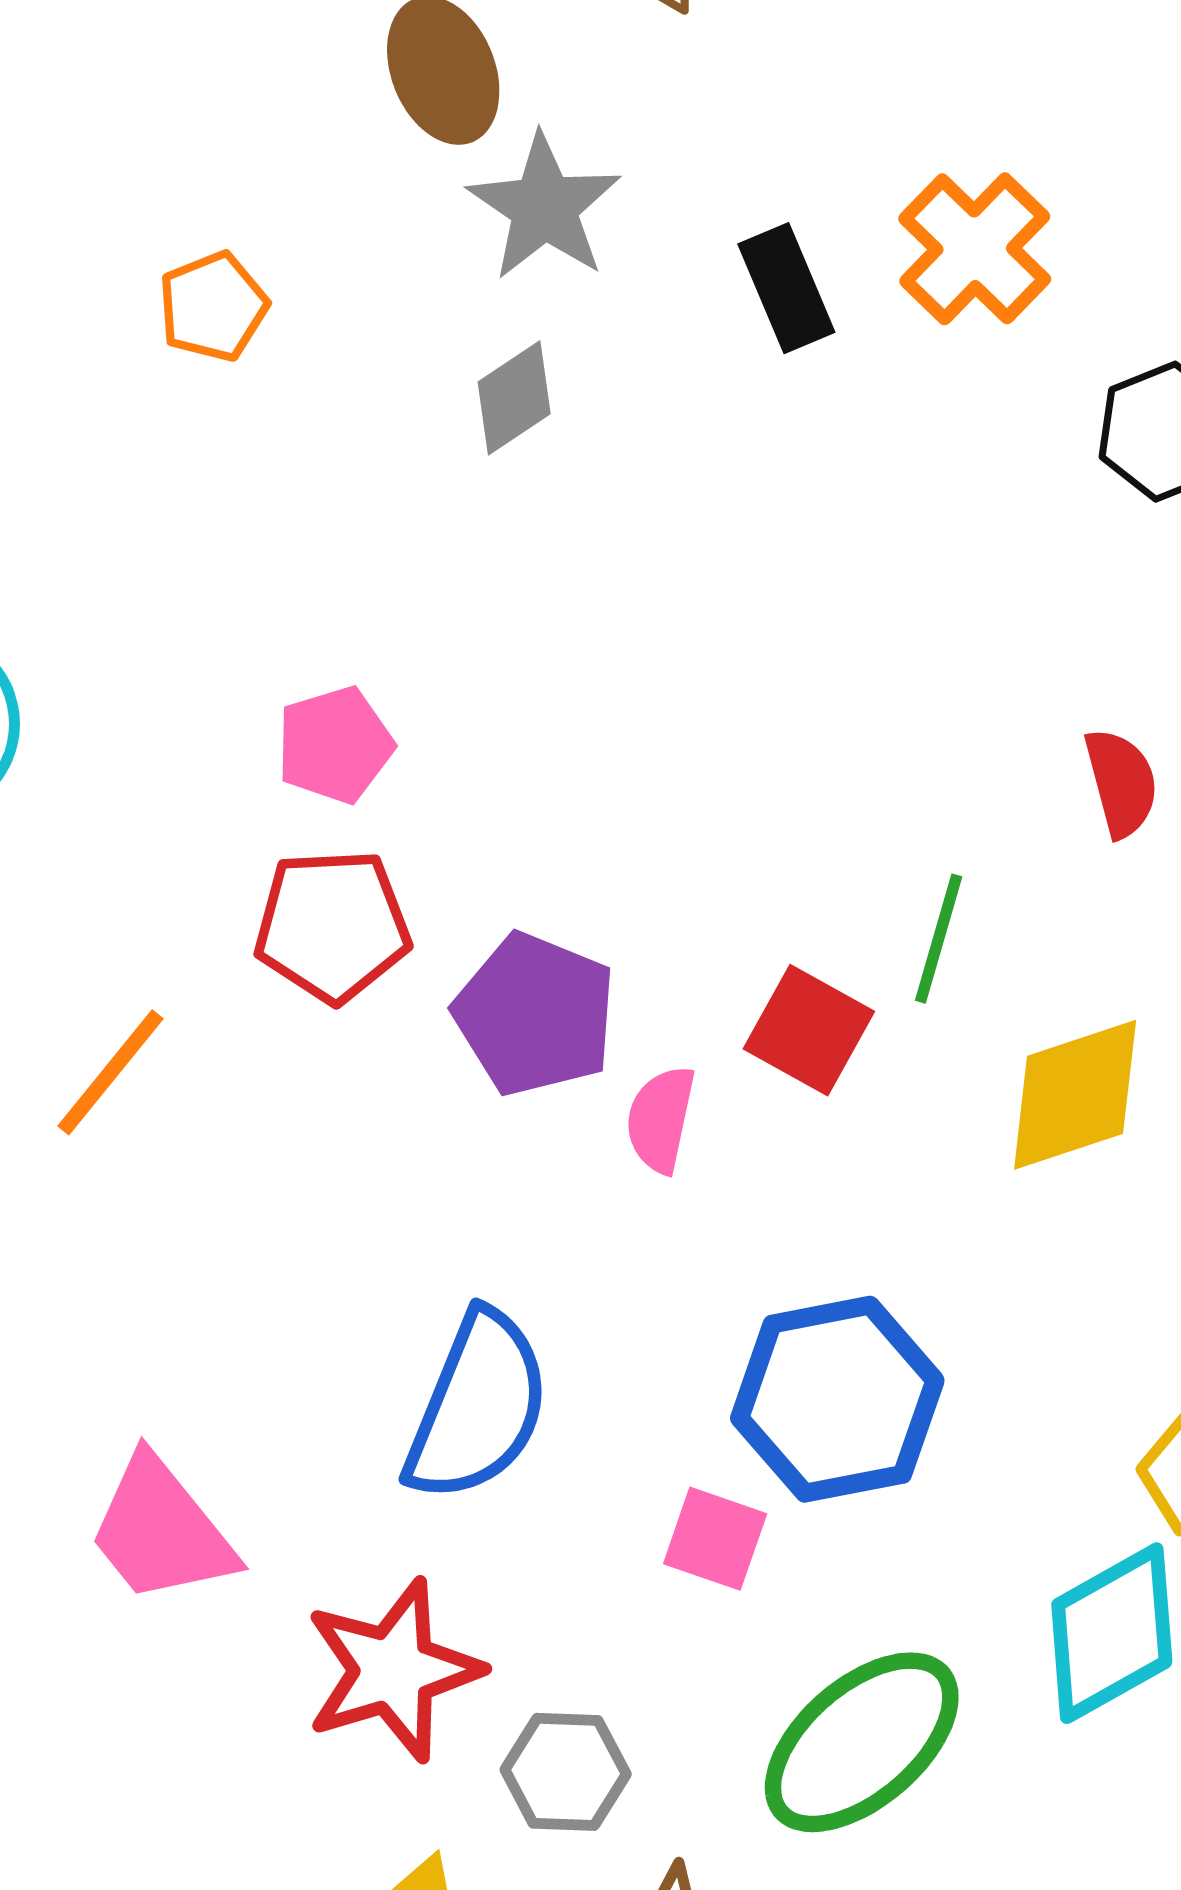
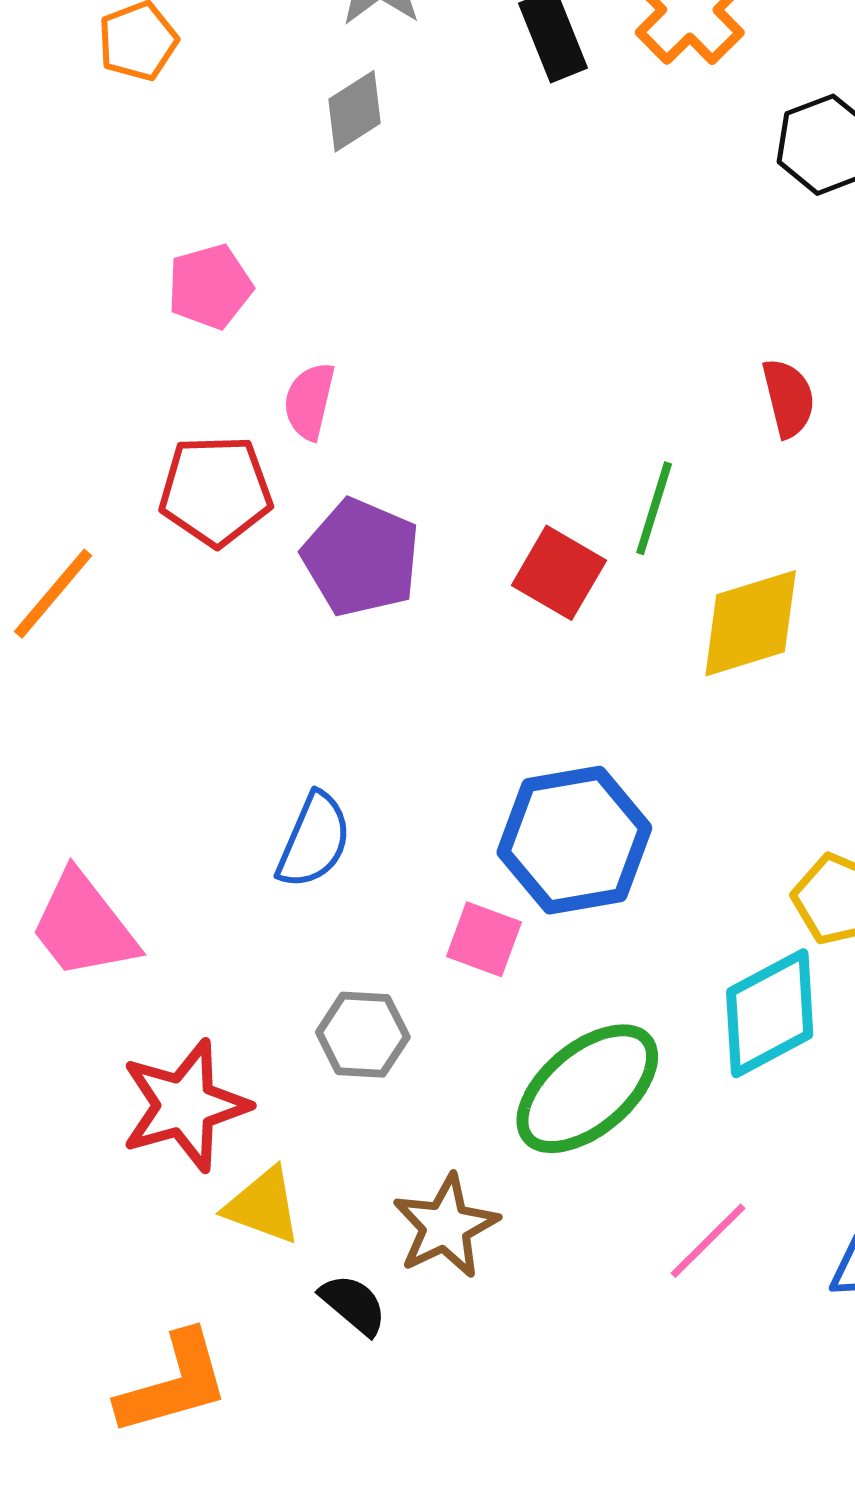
pink pentagon: (335, 745) -> (210, 287), moved
pink semicircle: (661, 1119) -> (309, 401), moved
blue semicircle: (478, 1407) -> (314, 840), size x0.7
red star: (393, 1670) -> (185, 1105), moved
gray hexagon: (566, 1772) -> (363, 1035), moved

